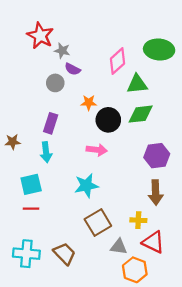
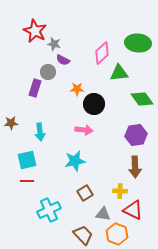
green diamond: (141, 114) -> (142, 99), moved, turned 60
purple rectangle: (51, 123) -> (35, 88), moved
brown square: (98, 223) -> (85, 193), size x0.7
cyan cross: (26, 254) -> (49, 210), moved, turned -30
brown trapezoid: (64, 254) -> (83, 235), moved

